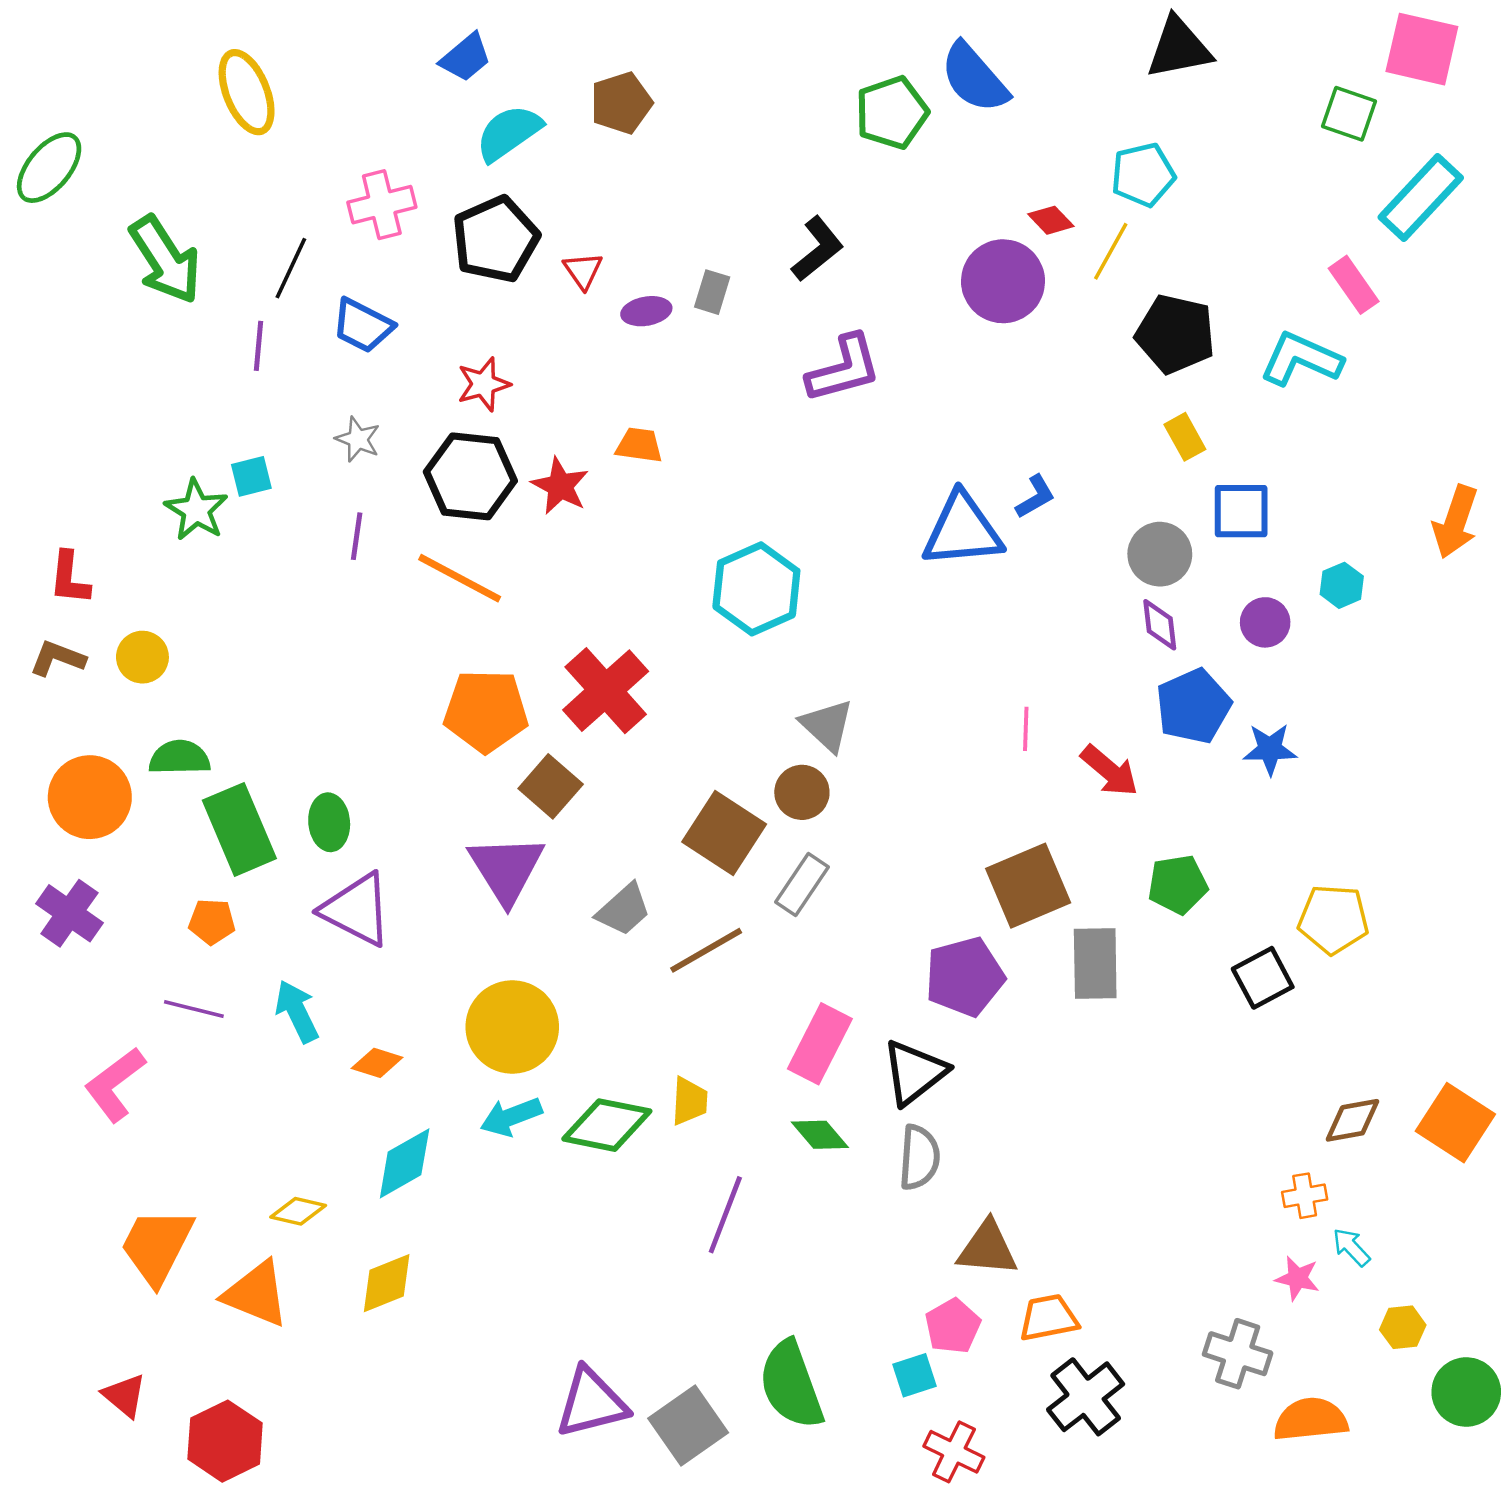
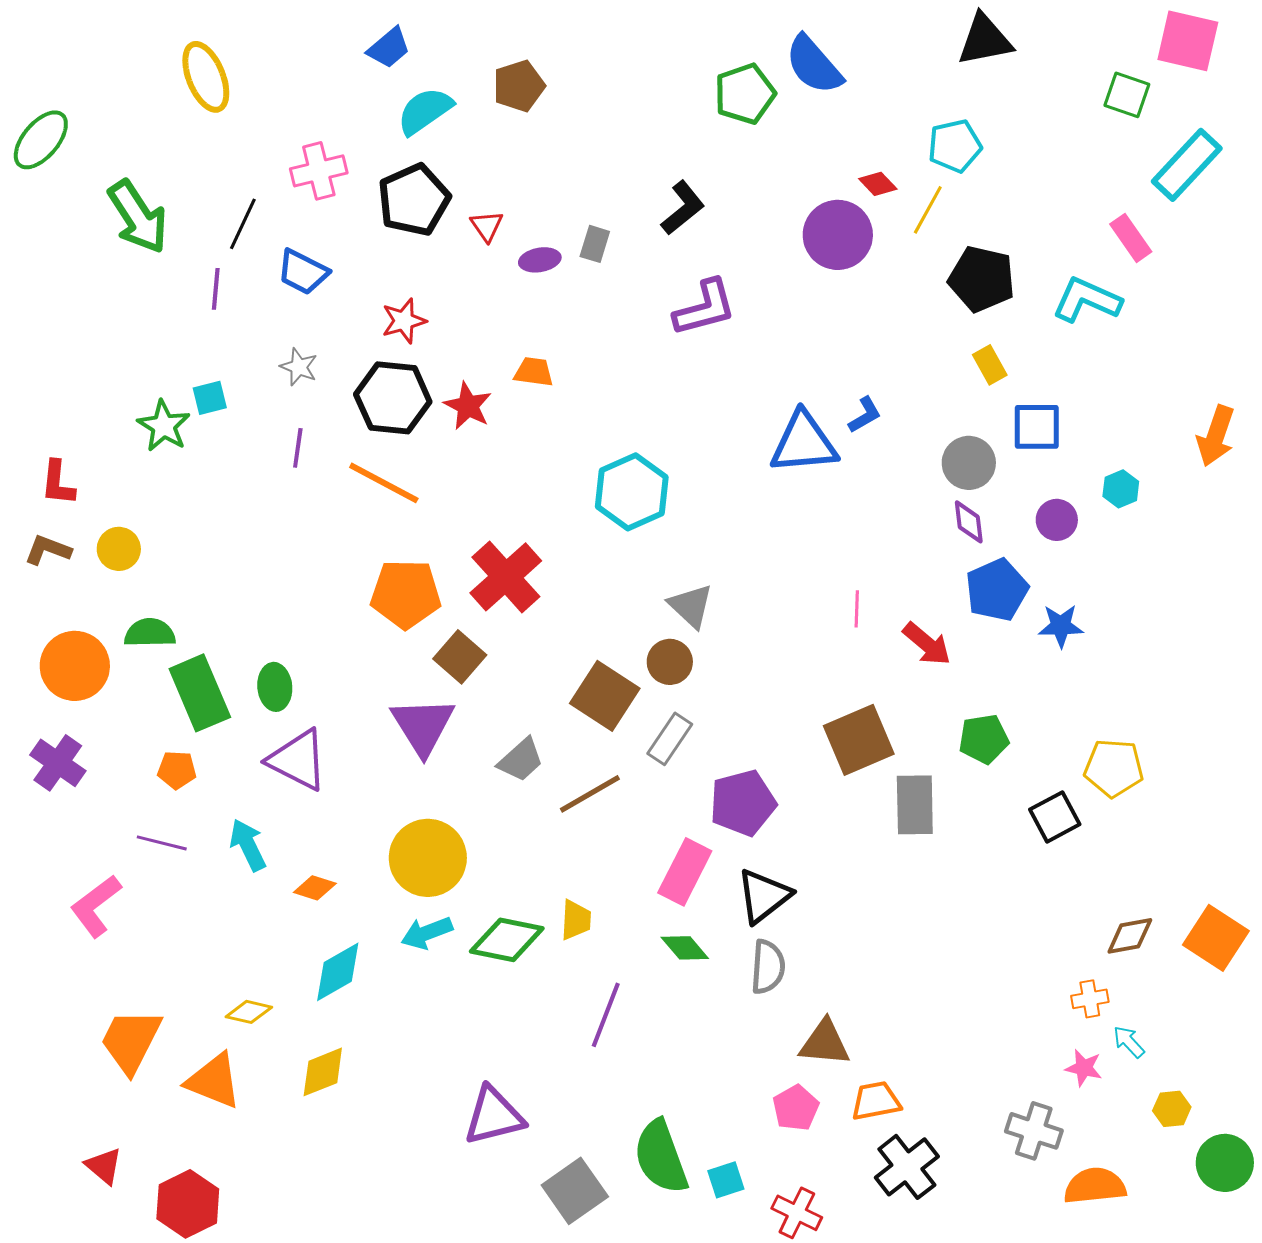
purple pentagon: (965, 977) -> (743, 803), moved
cyan square: (914, 1375) -> (726, 1180), moved
purple triangle: (591, 1403) -> (494, 1116), moved

